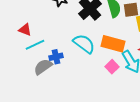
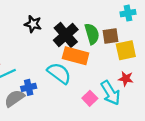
orange rectangle: (113, 44) -> (76, 56), moved

